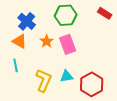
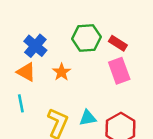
red rectangle: (105, 13) -> (118, 43), moved
pink rectangle: (68, 44) -> (119, 71), moved

